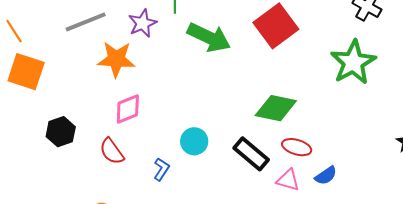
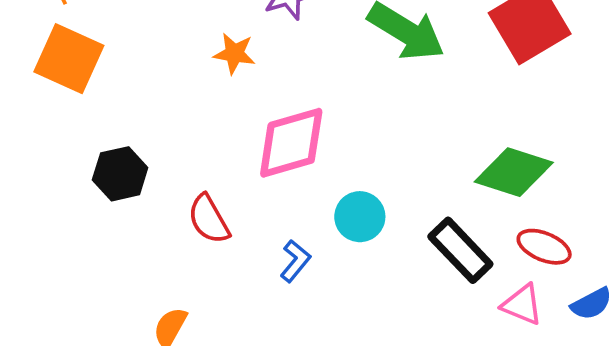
orange star: (116, 59) -> (234, 53), size x0.6
pink diamond: (128, 109) -> (291, 143), moved, size x1.4

